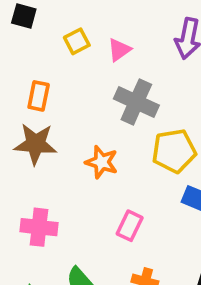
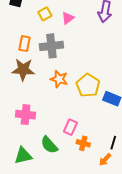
gray cross: (136, 102) -> (51, 46), moved, turned -30
yellow pentagon: (174, 151) -> (88, 85), moved, turned -30
pink rectangle: (130, 226) -> (70, 127), moved

